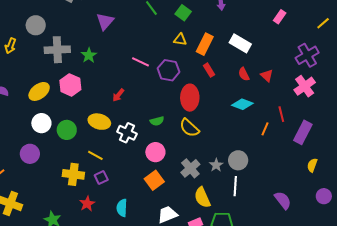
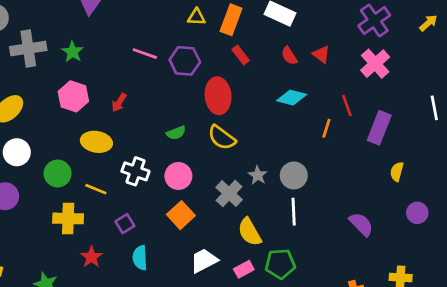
pink hexagon: (70, 85) -> (73, 96), moved
green circle: (67, 130) -> (58, 173), moved
white cross: (127, 133) -> (135, 171), moved
gray star: (216, 165) -> (258, 175), moved
purple square: (101, 177) -> (125, 224), moved

